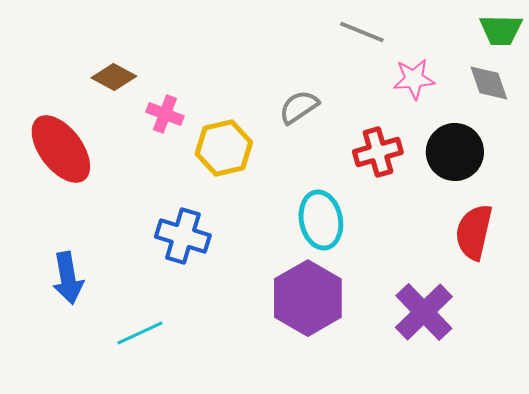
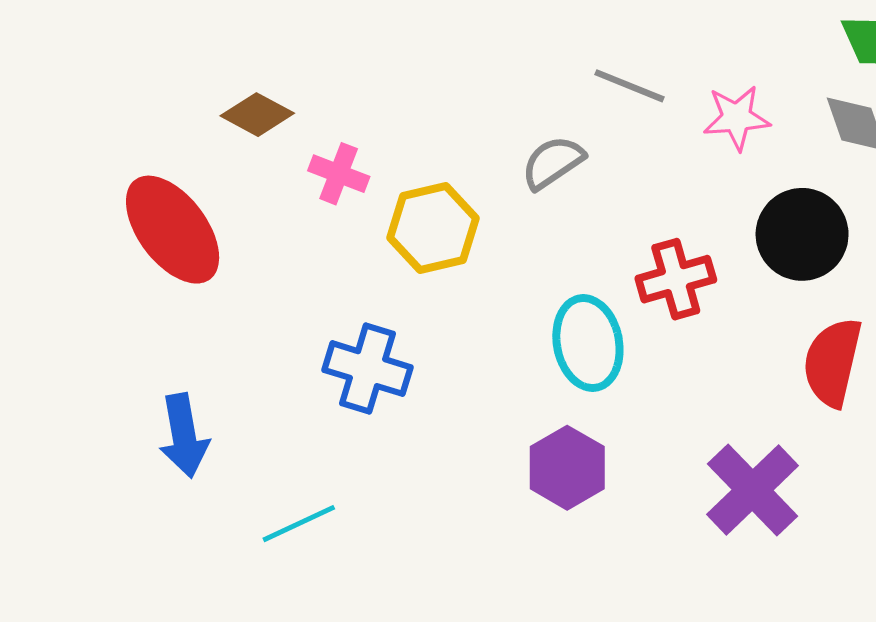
gray line: (362, 32) -> (630, 86), moved
red cross: (378, 152) -> (676, 279), moved
purple hexagon: (308, 298) -> (567, 468), size x0.7

